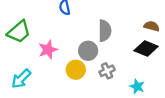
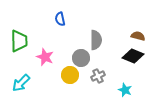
green trapezoid: (19, 32) -> (19, 41), turned -50
pink star: (48, 50) -> (45, 57), turned -30

